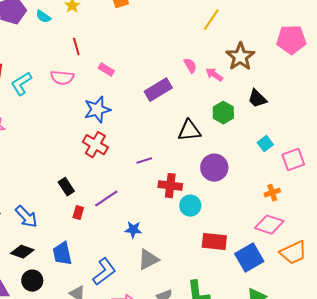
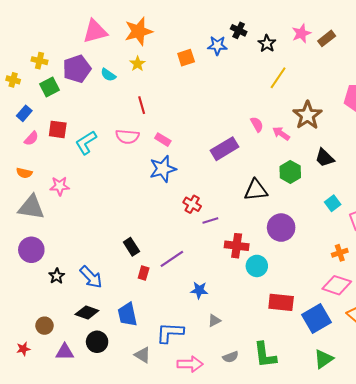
pink rectangle: (106, 70) -> (163, 140), moved
red cross: (95, 145) -> (192, 204), moved, size x0.7
gray triangle: (148, 260) -> (214, 321), size x0.6
blue L-shape: (104, 272) -> (170, 333), turned -140

